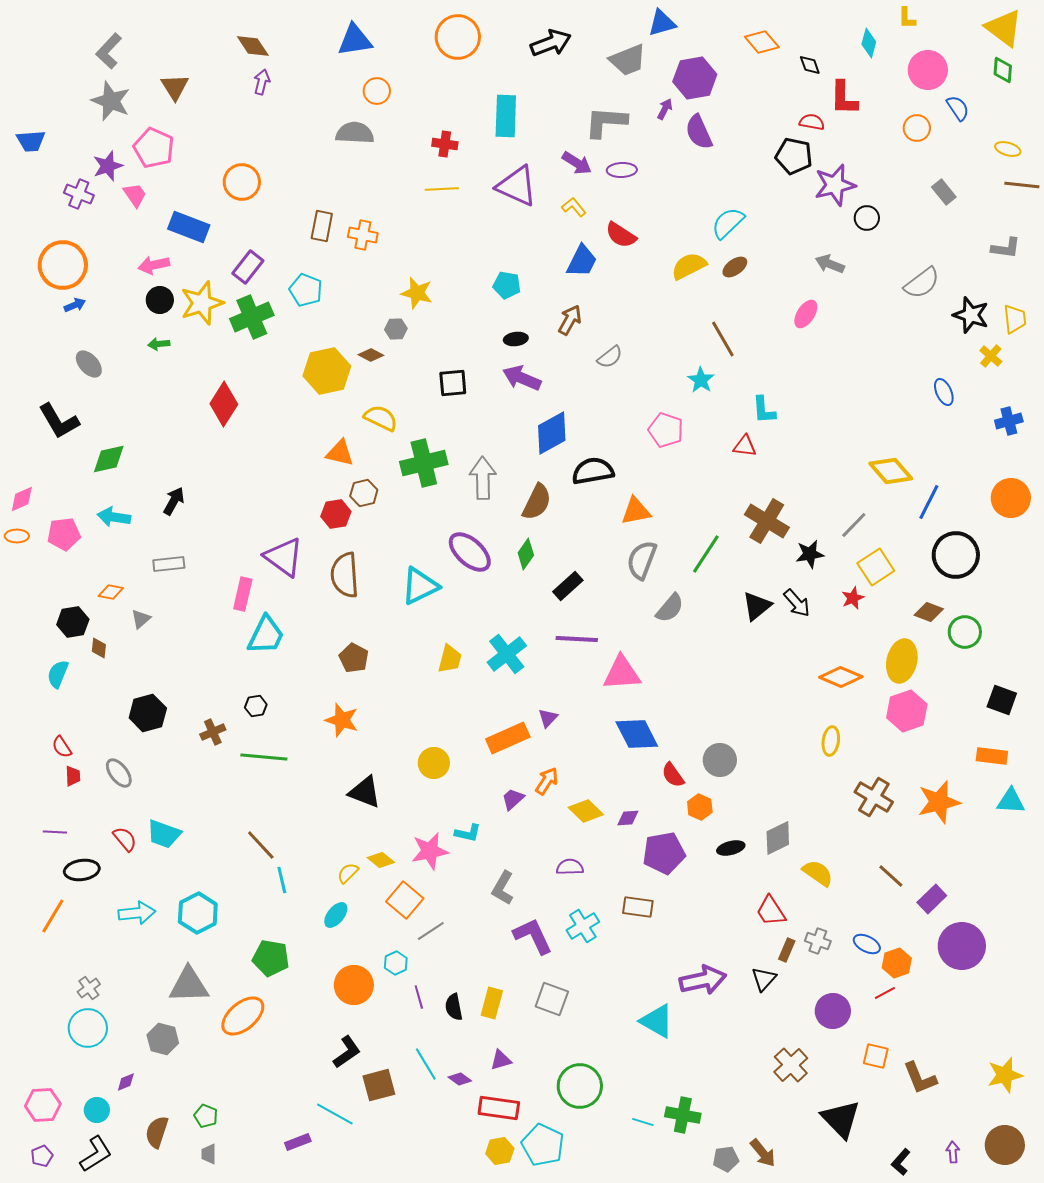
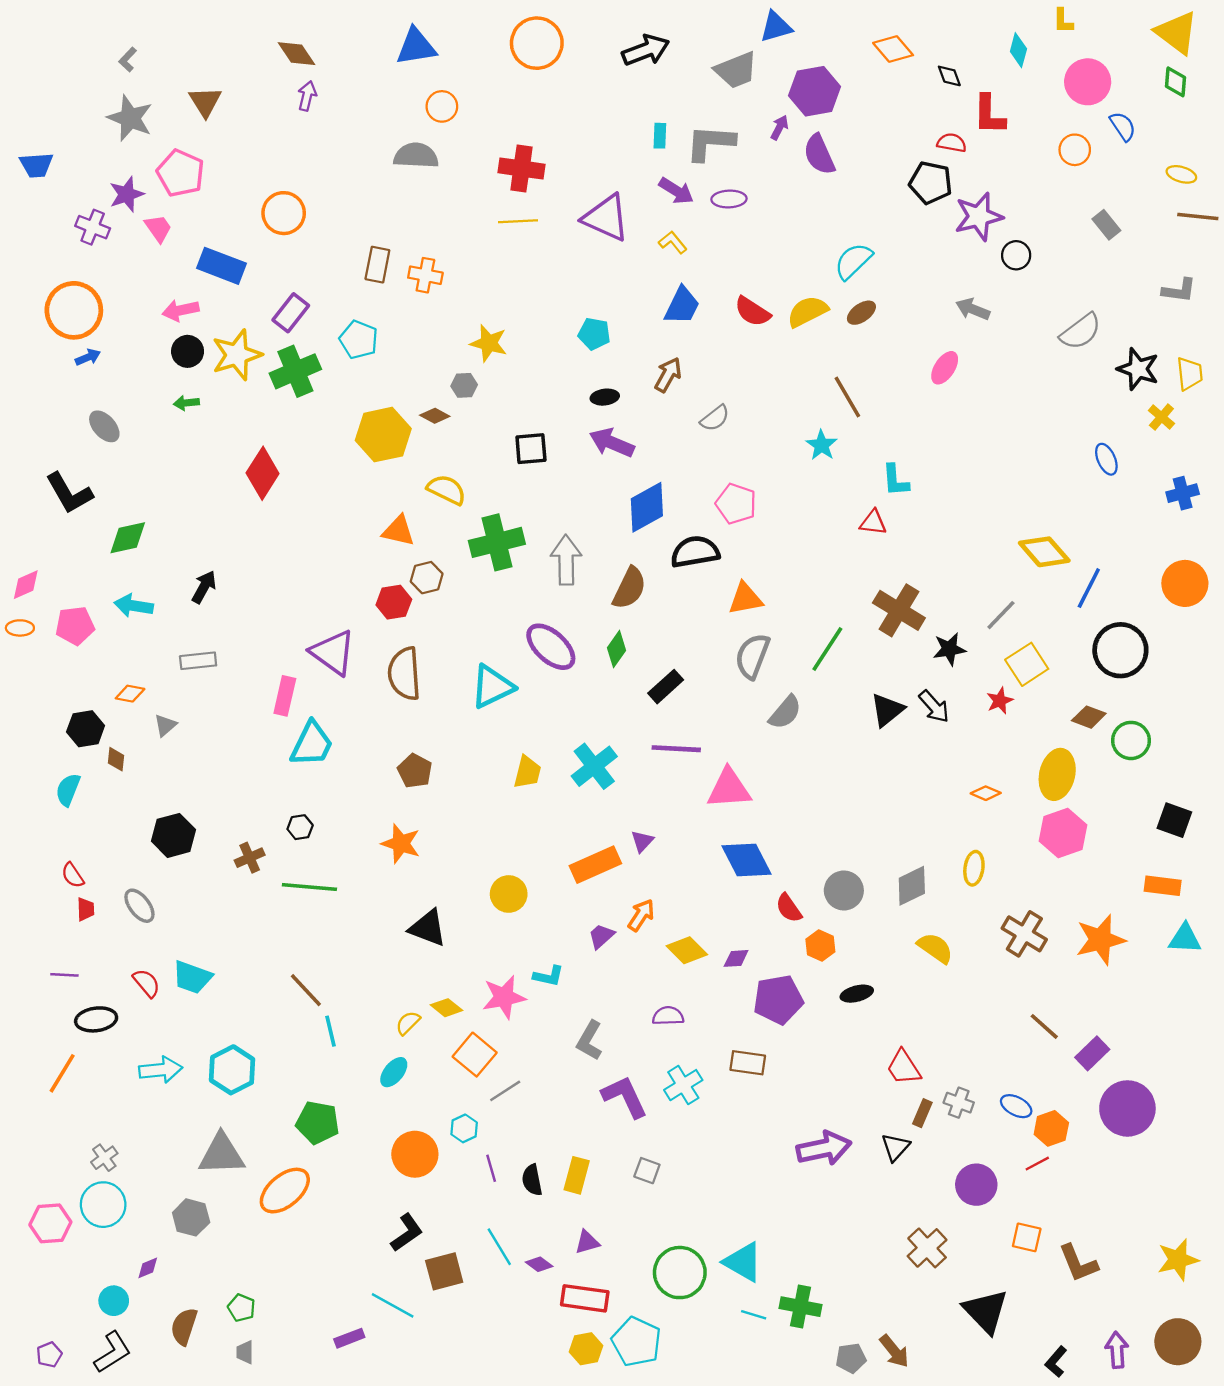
gray L-shape: (109, 51) -> (128, 60), size x0.6
cyan rectangle: (506, 116) -> (660, 136), moved, size x0.5
red cross: (445, 144) -> (522, 169), size x1.5
red semicircle: (621, 235) -> (752, 312), moved
pink pentagon: (666, 430) -> (736, 504), moved
orange diamond: (841, 677) -> (986, 793), size x0.6
gray diamond: (778, 838) -> (912, 886), moved
yellow semicircle: (818, 873) -> (935, 948), moved
gray square: (552, 999) -> (647, 1171), size x0.7
cyan triangle: (657, 1021) -> (743, 1262), moved
pink hexagon: (43, 1105) -> (50, 1223), moved
purple arrow: (953, 1152) -> (1117, 1350), size x1.4

